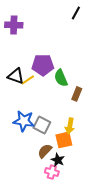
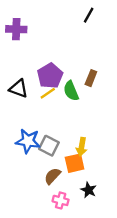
purple pentagon: (43, 65) -> (50, 76), turned -30
yellow line: (28, 80) -> (48, 93), moved
brown rectangle: (77, 94) -> (91, 78), moved
black star: (58, 160) -> (89, 190), moved

